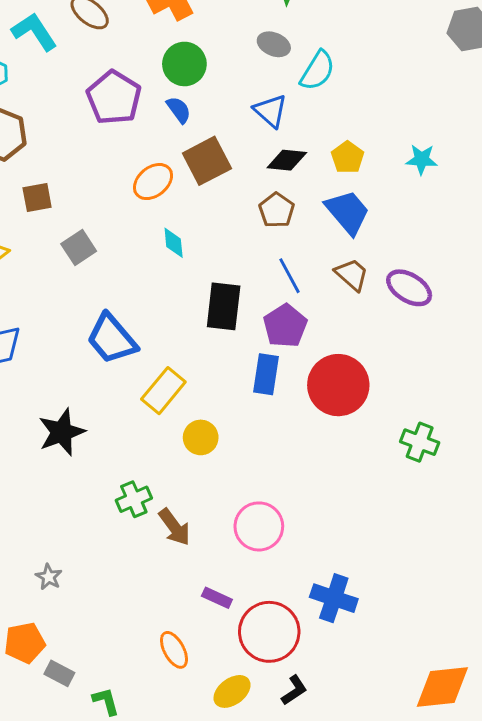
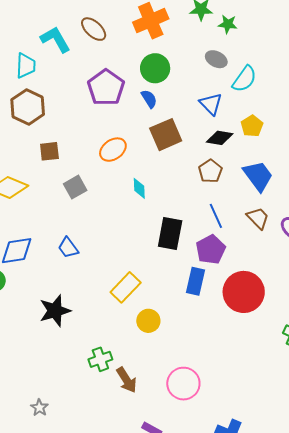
yellow pentagon: (348, 157) -> (252, 126), moved
orange ellipse: (153, 182) -> (113, 150), moved
blue trapezoid: (112, 339) -> (68, 248), moved, size x0.6

